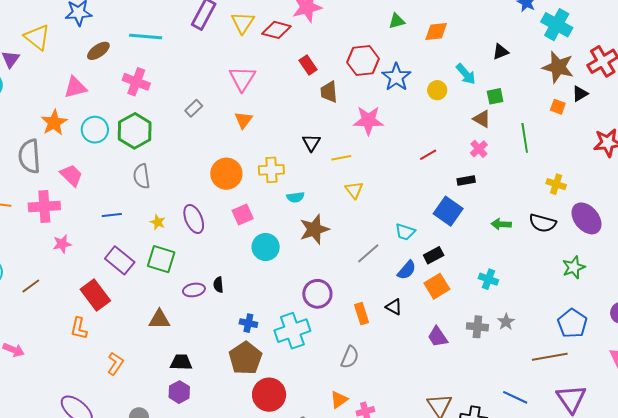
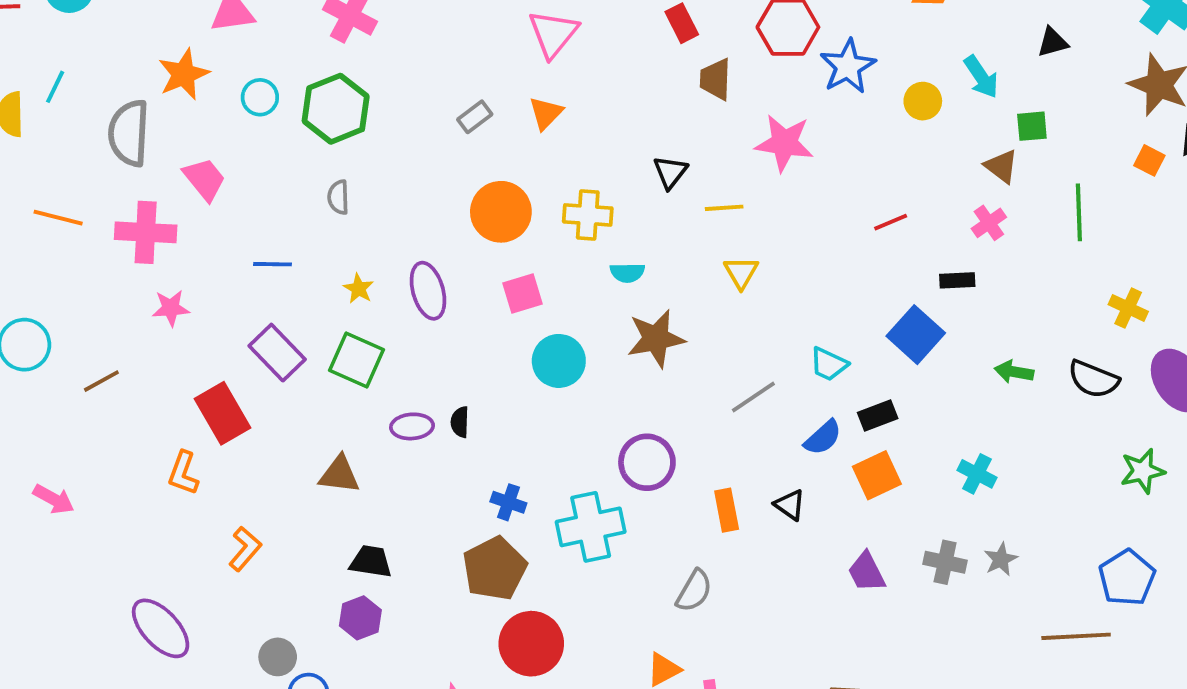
gray rectangle: (194, 108) -> (475, 117), moved
cyan circle: (95, 130) -> (260, 97), size x0.7
gray semicircle: (142, 176) -> (338, 197), size x0.7

